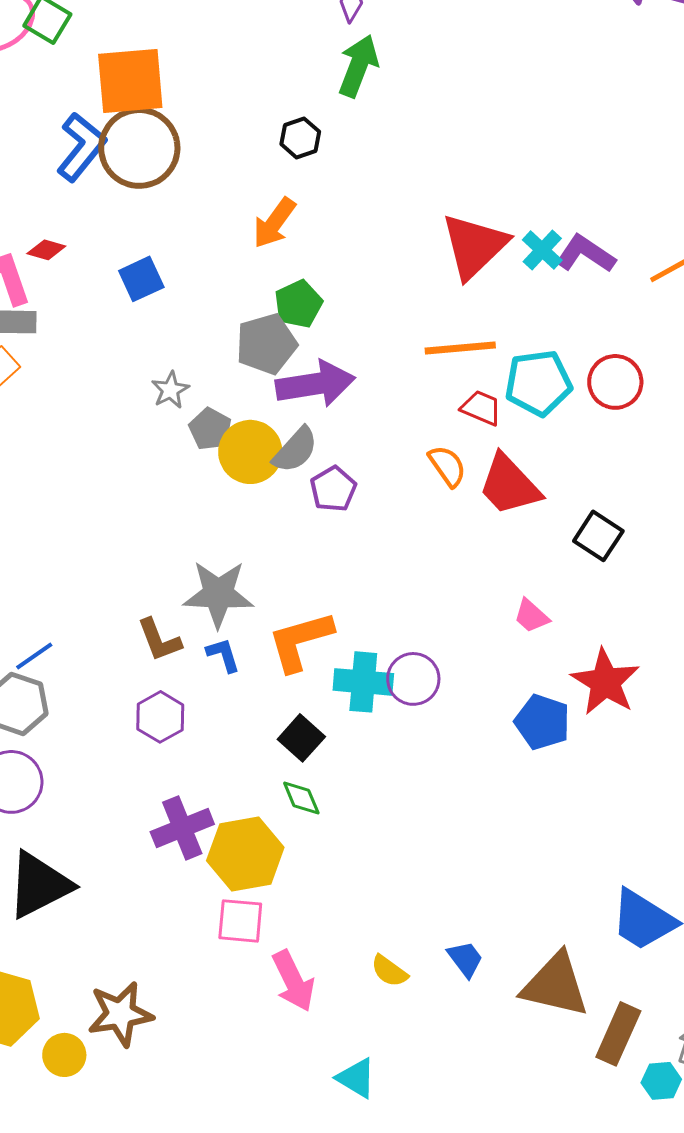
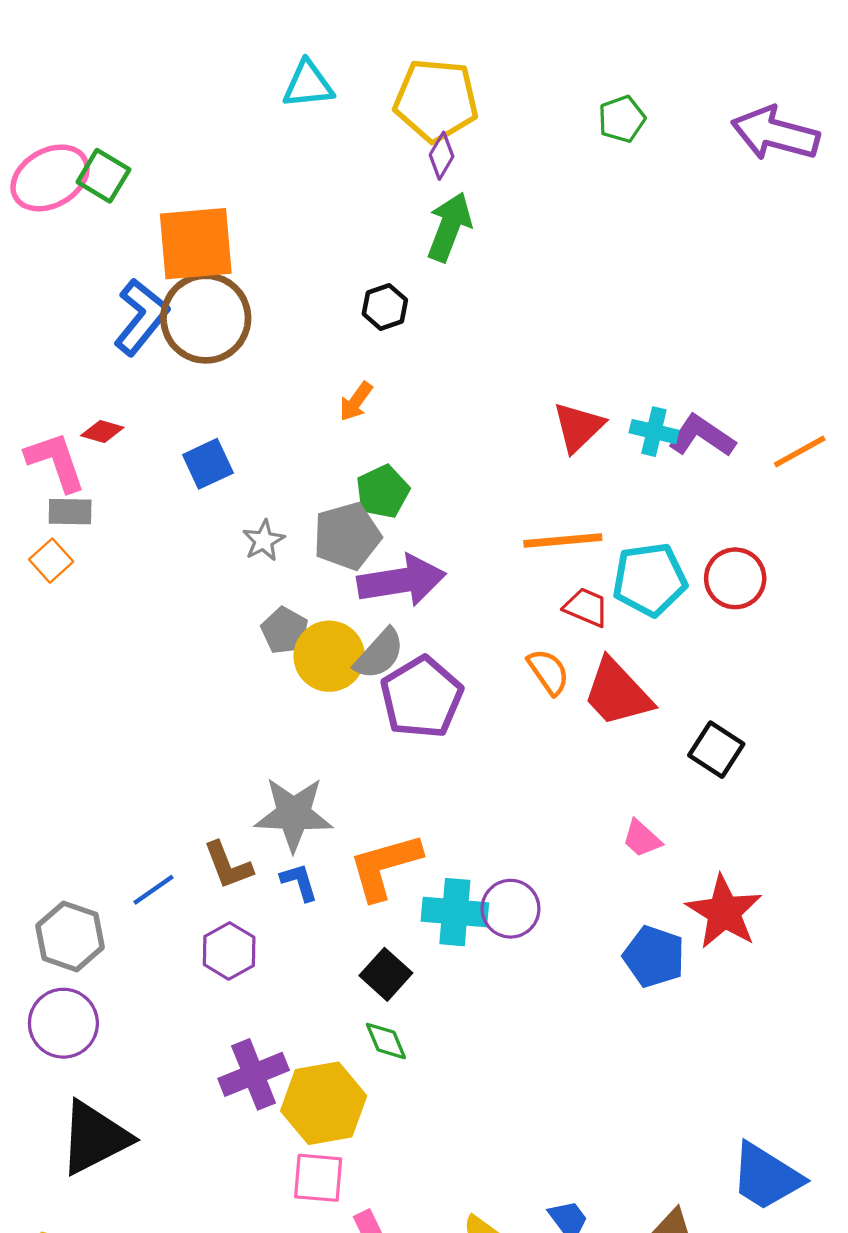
orange arrow: (274, 223) -> (356, 402), size x0.7
red triangle: (474, 246) -> (578, 427), size x0.7
cyan cross: (542, 250) -> (654, 432), turned -30
gray star: (170, 390) -> (264, 541), moved
purple pentagon: (333, 489) -> (422, 697), size x1.6
blue line: (34, 656) -> (153, 890), moved

